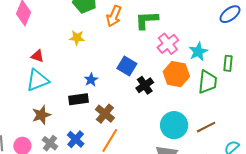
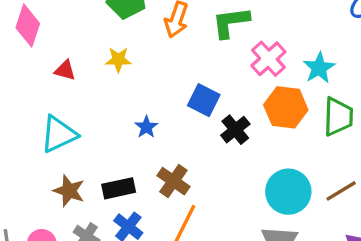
red triangle: (37, 56) -> (65, 70), moved
black rectangle: (78, 99) -> (119, 188), moved
brown star: (41, 115) -> (69, 191), turned -30

